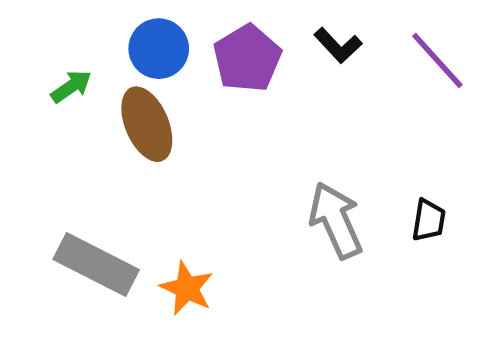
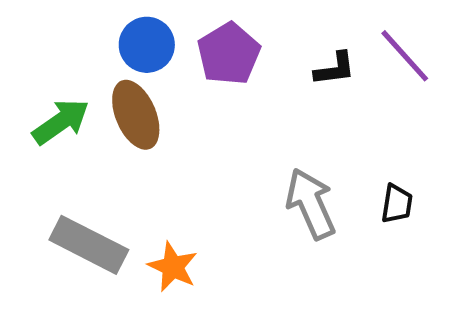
black L-shape: (338, 45) -> (335, 69), moved, turned -54
green arrow: (71, 86) -> (61, 122), moved, size x1.5

